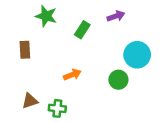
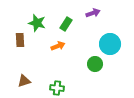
green star: (46, 16) -> (37, 23), moved
orange arrow: (72, 75) -> (58, 46), moved
green cross: (57, 108) -> (57, 88), moved

